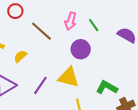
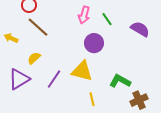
brown line: (41, 31) -> (38, 27), moved
yellow semicircle: (20, 56) -> (34, 58), moved

